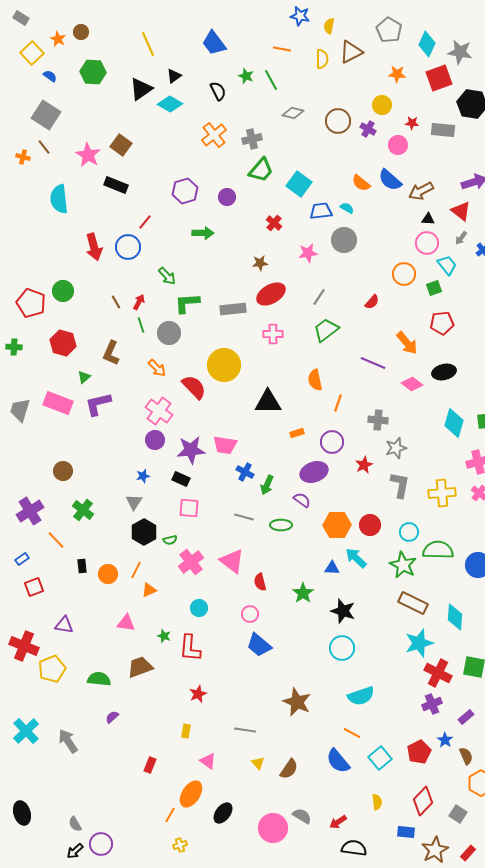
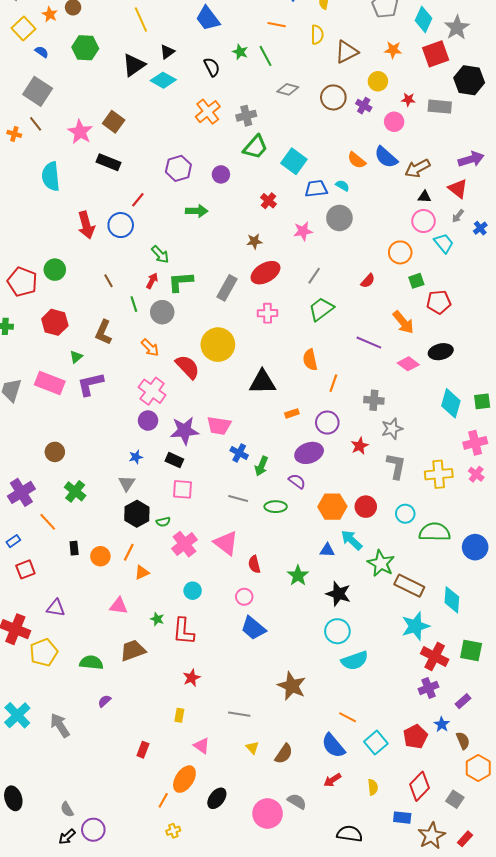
brown triangle: (351, 52) -> (347, 52), moved
gray star: (460, 52) -> (457, 28), turned 30
green square: (434, 288) -> (416, 281), moved
red arrow: (139, 302) -> (152, 281), moved
gray rectangle: (233, 309) -> (227, 288), turned -55
green star: (403, 565) -> (381, 563), moved
cyan semicircle: (361, 696) -> (355, 661), moved
red arrow: (338, 822) -> (332, 780), moved

